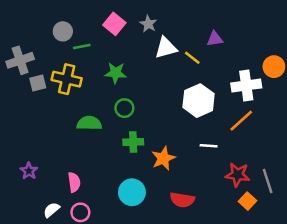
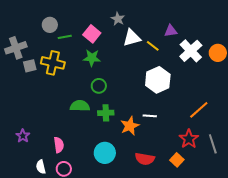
pink square: (114, 24) -> (92, 34), moved
white cross: (246, 85) -> (191, 51), moved, turned -35
orange line: (241, 121) -> (199, 110), moved
green semicircle: (89, 123) -> (80, 106), moved
white line: (209, 146) -> (150, 116), moved
red star: (237, 175) -> (189, 139), turned 30
orange square: (248, 201) -> (177, 160), moved
white semicircle: (52, 210) -> (41, 167), turned -64

